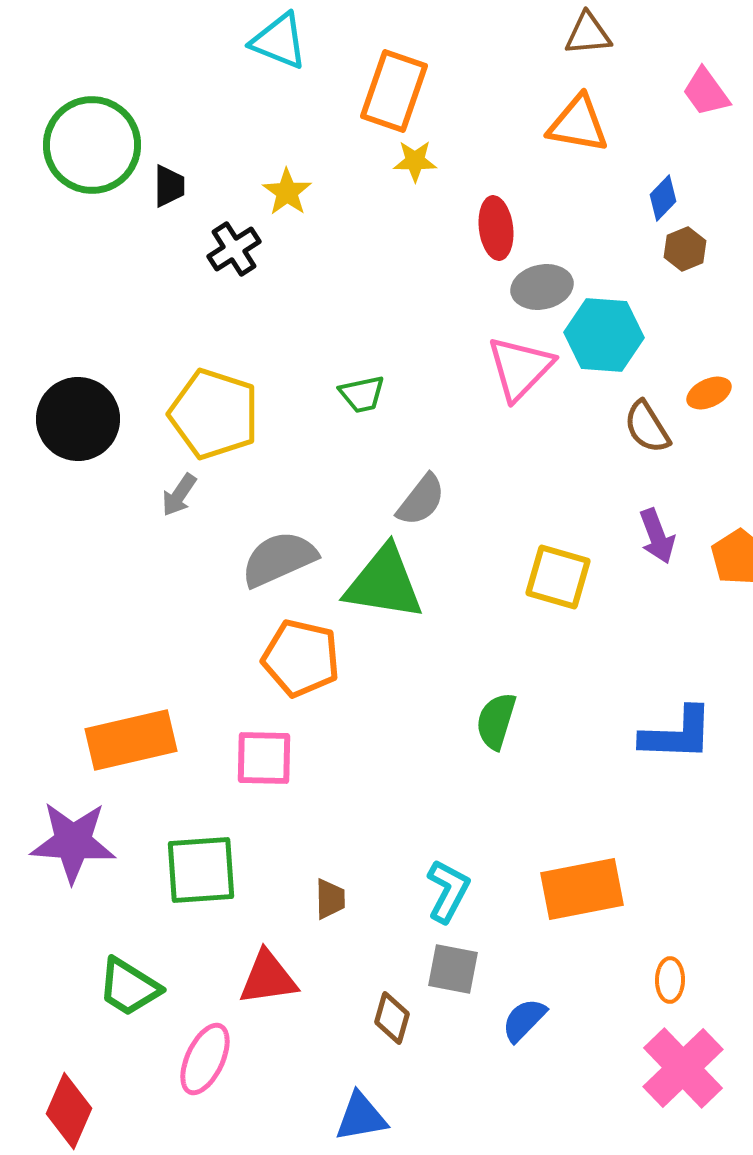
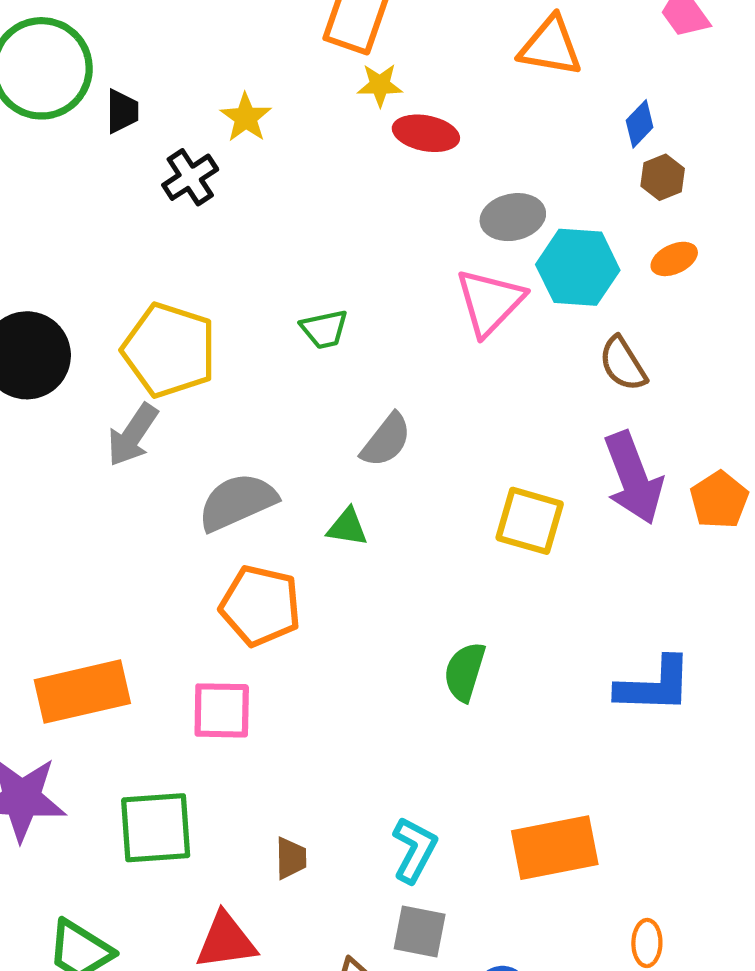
red ellipse: (496, 228) -> (426, 133), moved, turned -72
orange ellipse: (709, 393) -> (674, 259), moved
gray arrow: (179, 495) -> (133, 435), size x1.4
purple arrow: (657, 536) -> (633, 478), size x1.6
green triangle: (384, 583) -> (347, 527), size x0.5

